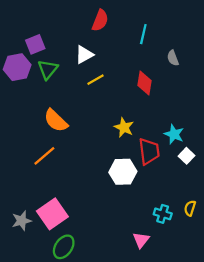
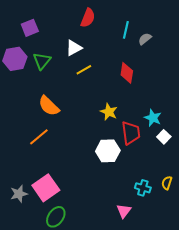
purple square: (35, 44) -> (30, 28), moved
gray semicircle: (173, 58) -> (145, 39), moved, turned 72

